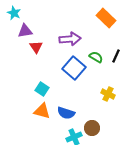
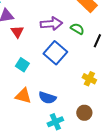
green semicircle: (96, 57) -> (77, 29), moved
cyan square: (42, 89) -> (22, 65), moved
brown circle: (92, 128) -> (84, 113), moved

